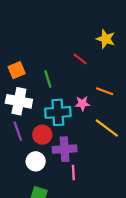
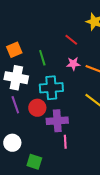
pink star: (82, 103) -> (73, 64), moved
white circle: (36, 161) -> (12, 143), moved

